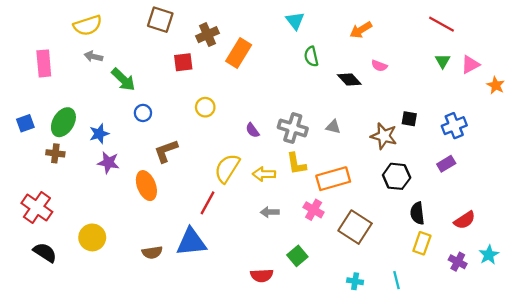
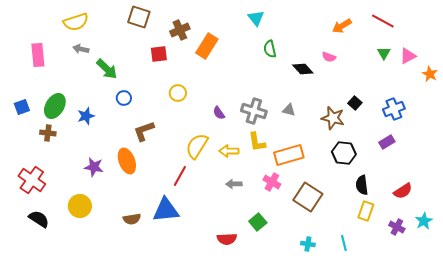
orange arrow: (361, 30) -> (342, 26), moved
black square: (409, 119) -> (355, 103), turned 32
purple star: (108, 163) -> (94, 167), moved

